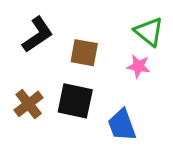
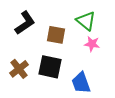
green triangle: (149, 32) -> (86, 21), moved

